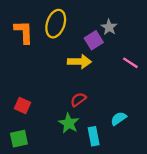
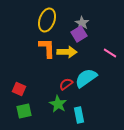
gray star: (109, 27) -> (82, 23), moved
orange L-shape: (24, 32) -> (47, 48), moved
cyan semicircle: (119, 119) -> (86, 78), moved, size x1.6
green square: (19, 139) -> (24, 111), moved

